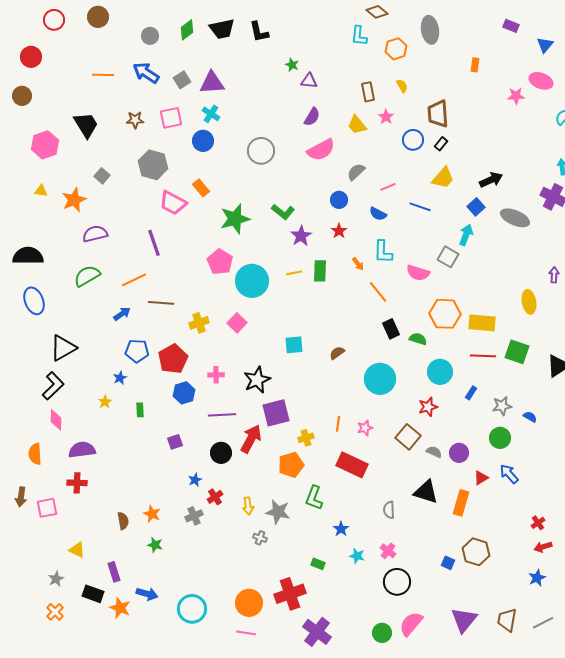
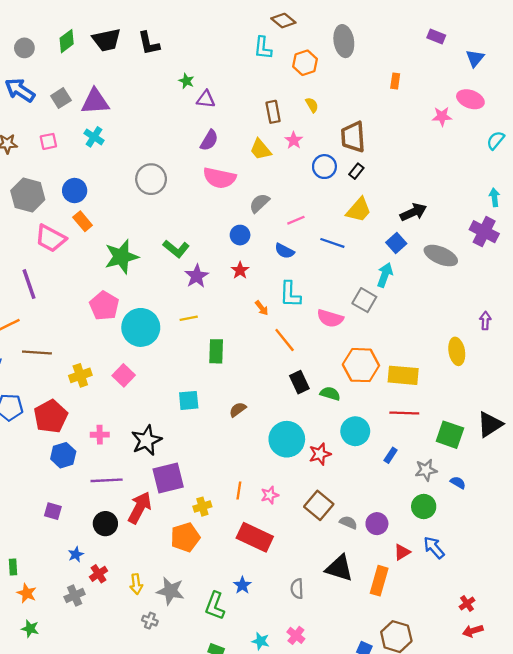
pink square: (171, 118) -> (48, 141), size x0.7
blue circle: (203, 141) -> (75, 191), moved
pink semicircle: (321, 150) -> (219, 178), turned 40
green rectangle: (320, 271) -> (216, 351), moved
green square: (517, 352) -> (450, 435), moved
red star: (428, 407) -> (320, 454), moved
green rectangle: (140, 410) -> (13, 567), moved
purple square: (175, 442) -> (53, 511), turned 35
green L-shape: (314, 498) -> (215, 606), moved
blue star: (341, 529) -> (242, 585), moved

